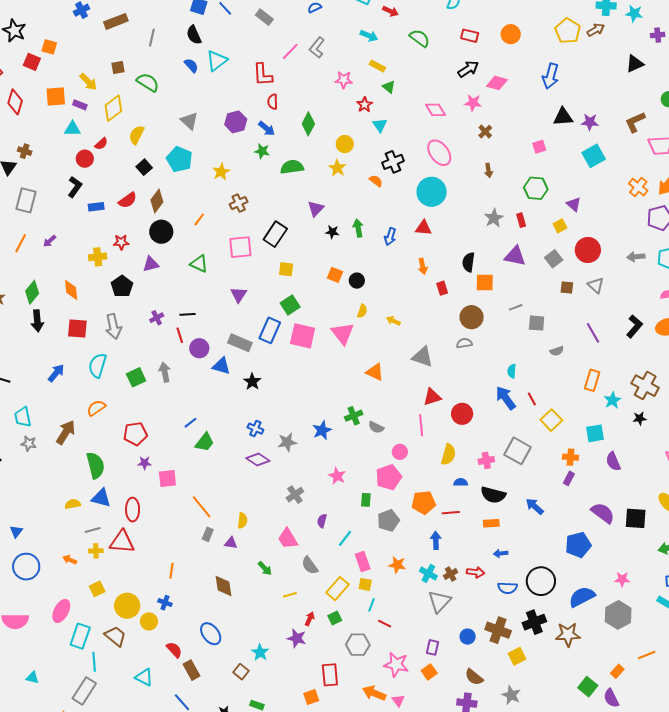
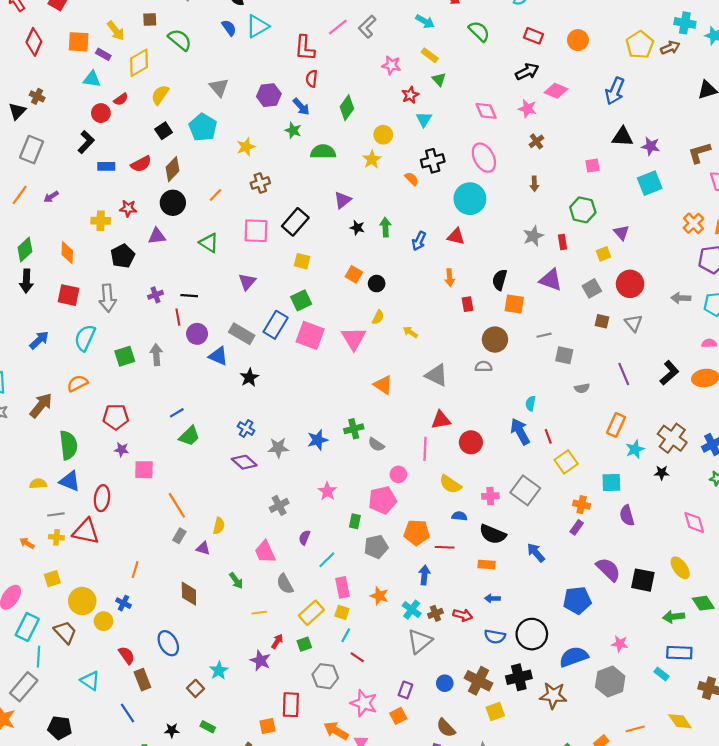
yellow semicircle: (448, 455) -> (450, 484), turned 100

